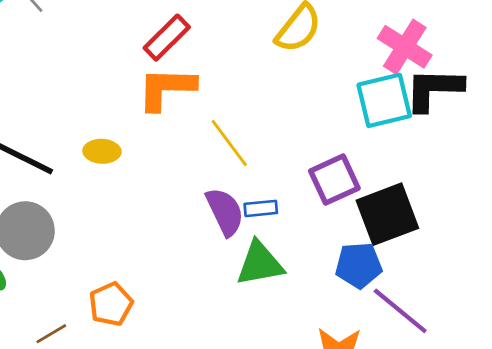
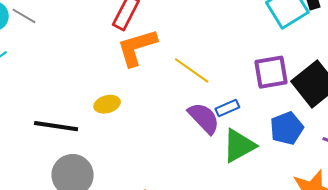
purple square: (334, 180) -> (271, 72), turned 33
blue pentagon: (359, 265) -> (287, 128), moved

